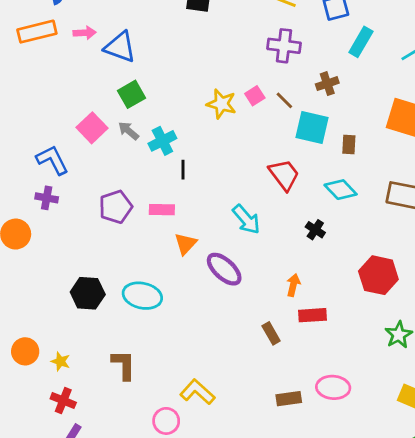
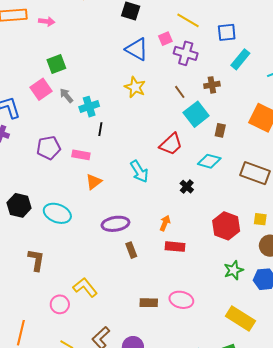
blue triangle: (120, 47) -> (137, 49), moved
green square: (131, 94) -> (56, 64), moved
pink square: (255, 96) -> (165, 39), moved
cyan square: (312, 128) -> (196, 114), turned 30
red trapezoid: (284, 175) -> (171, 144), turned 75
cyan diamond: (341, 190) -> (209, 161), turned -40
purple ellipse: (224, 269) -> (115, 224), moved, turned -60
brown rectangle: (271, 333) -> (131, 250), moved

